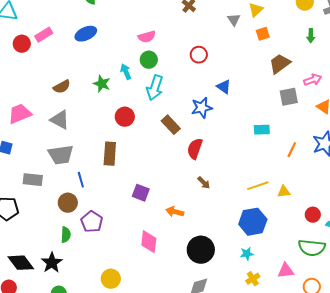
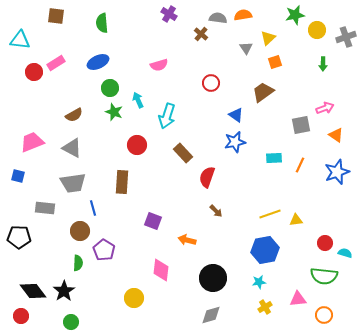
green circle: (149, 60) -> (110, 88), moved
brown trapezoid: (280, 64) -> (263, 92), moved
blue star: (202, 108) -> (235, 142), moved
orange line: (292, 150) -> (300, 165), moved
yellow circle: (111, 279) -> (134, 298), moved

